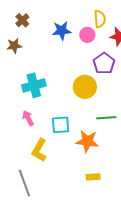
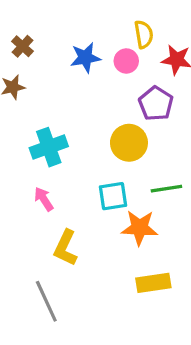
cyan square: (61, 125) -> (113, 196), moved
yellow rectangle: (93, 177) -> (153, 283), size x1.5

